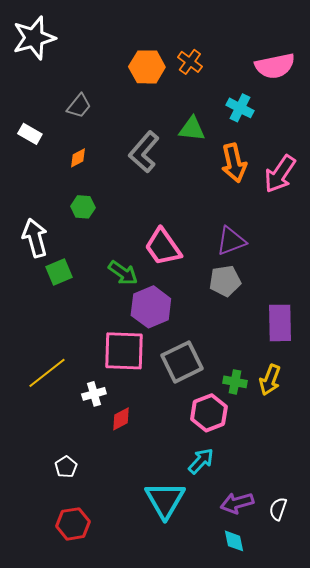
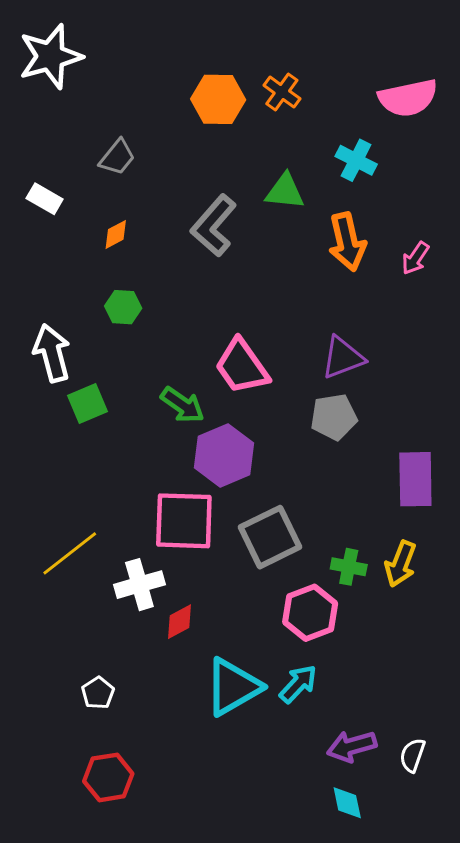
pink arrow: (280, 174) -> (415, 258), size x0.6
white cross: (94, 394) -> (139, 585), size x1.4
cyan triangle: (165, 500) -> (233, 687), moved, turned 30

